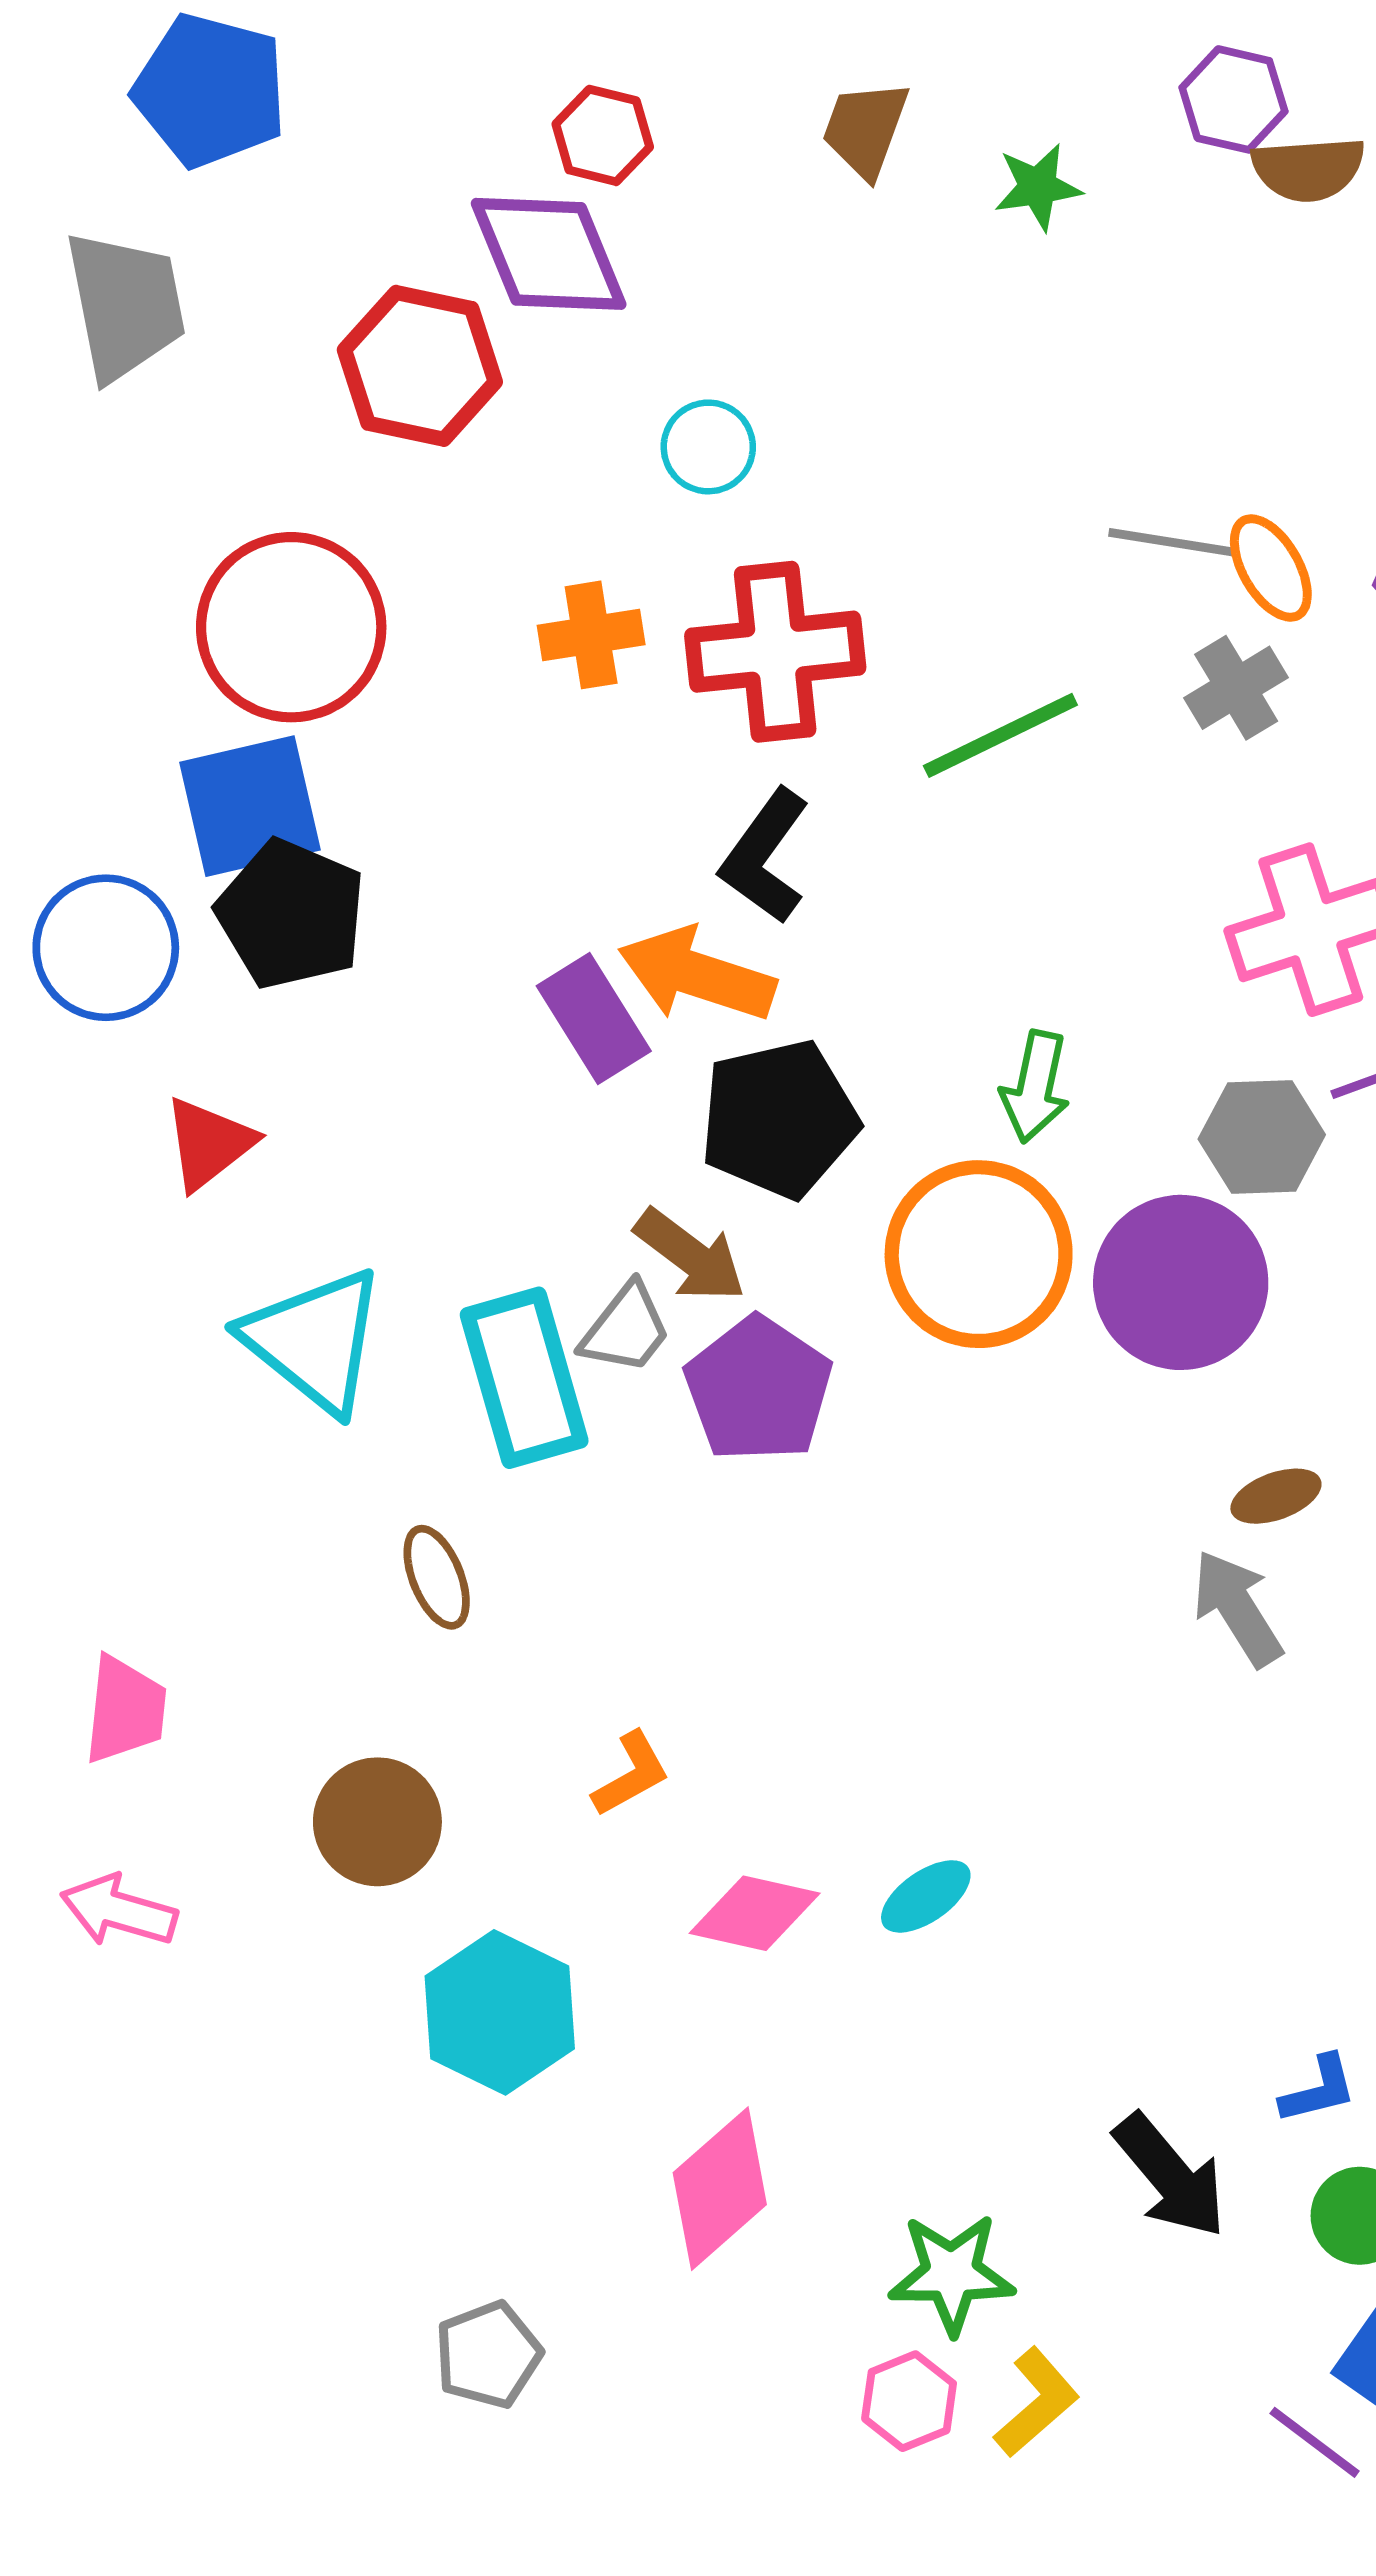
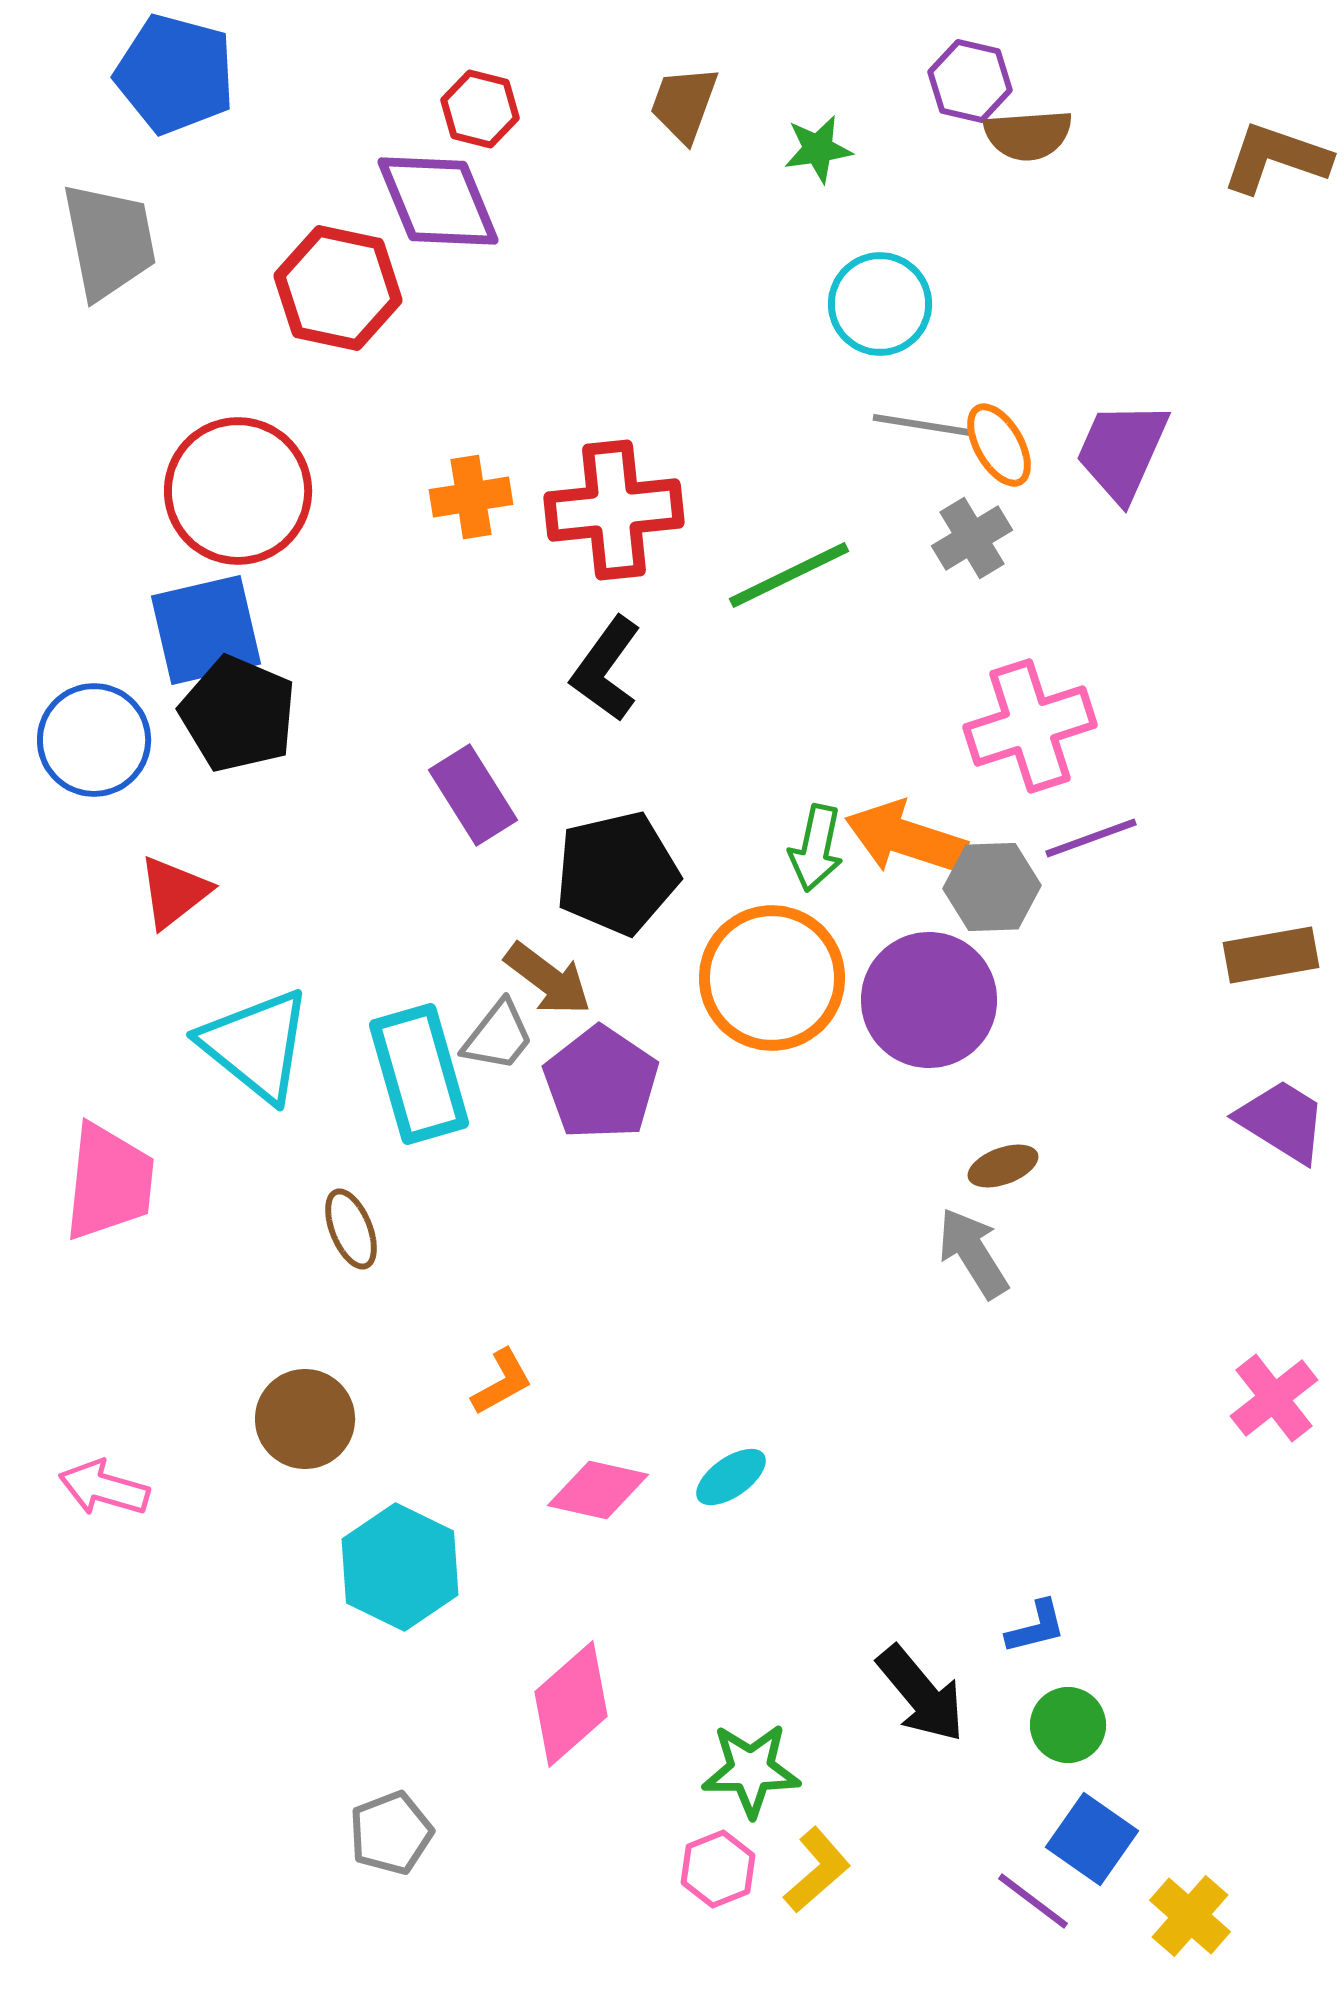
cyan circle: (708, 447) -> (880, 304), moved, size x1.4
orange arrow: (697, 975) -> (906, 838), moved
pink trapezoid: (125, 1710) -> (109, 1182), moved, size x1.4

